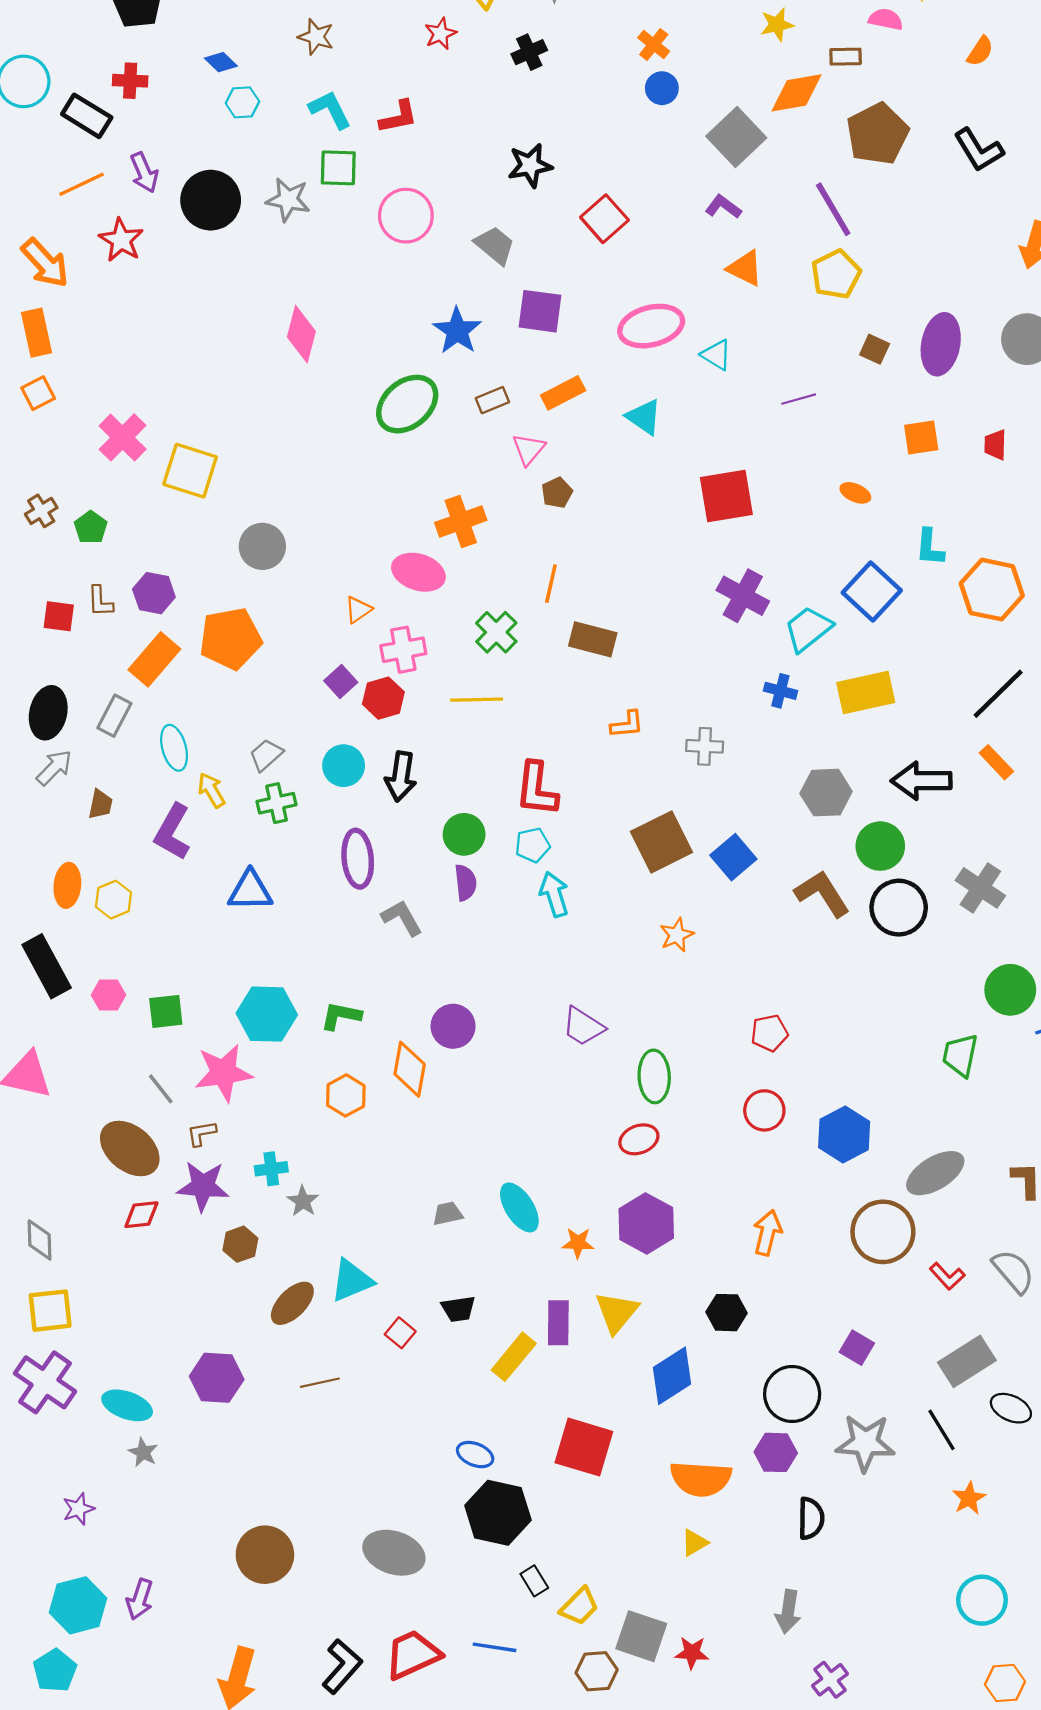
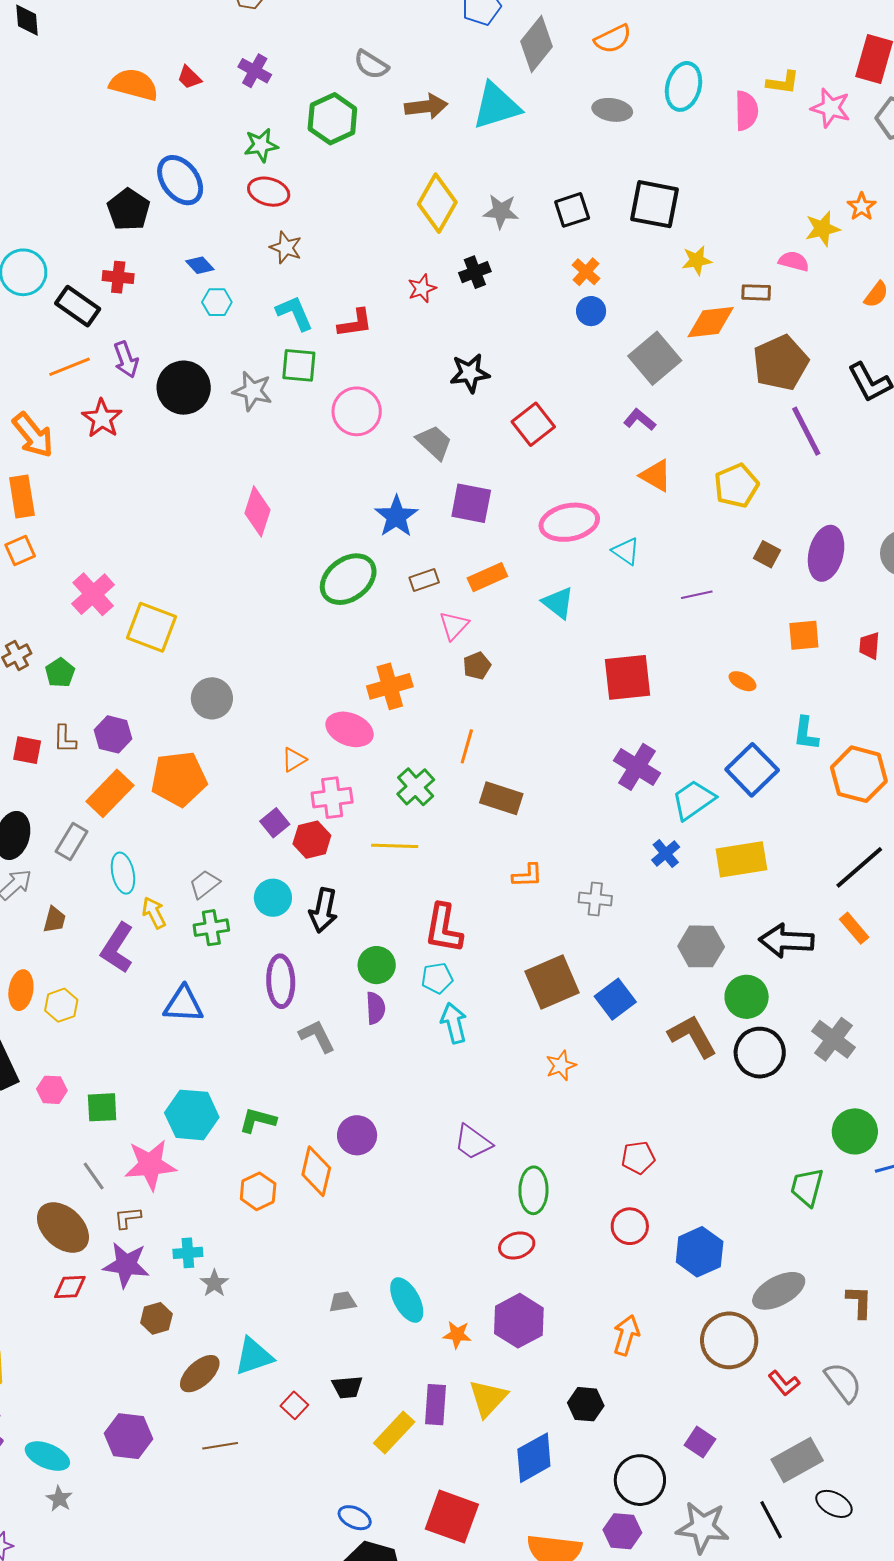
red star: (441, 34) -> (422, 288), moved
purple line: (833, 209) -> (806, 431), moved
blue cross: (780, 691) -> (666, 854), turned 32

